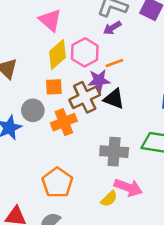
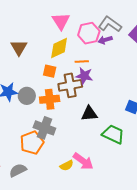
pink hexagon: (85, 52) -> (89, 33), moved
orange line: (114, 63) -> (82, 61), moved
black triangle: (114, 99) -> (89, 114), moved, turned -42
gray circle: (33, 110) -> (27, 96), moved
gray cross: (114, 152) -> (44, 128), moved

